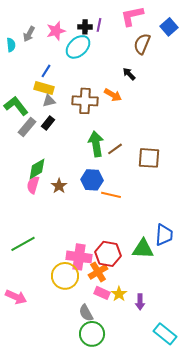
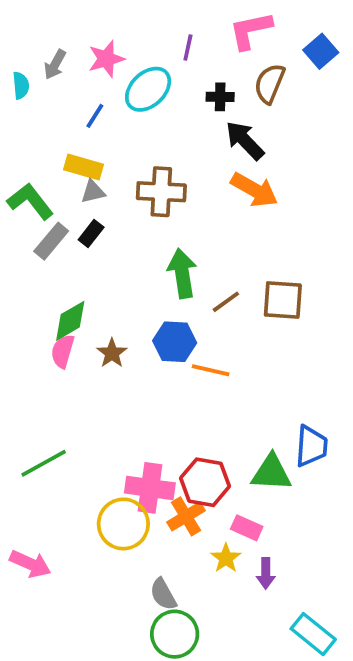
black cross: (85, 27) -> (220, 97), moved
blue line: (46, 71) -> (95, 116), moved
black arrow: (129, 74) -> (245, 140), size x1.6
orange arrow: (113, 95) -> (254, 190), moved, size x1.4
brown line: (115, 149) -> (226, 302), moved
pink rectangle: (102, 293) -> (247, 528), moved

